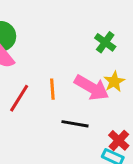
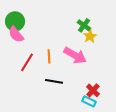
yellow star: (114, 82) -> (90, 36), moved
black line: (75, 124) -> (54, 81), moved

